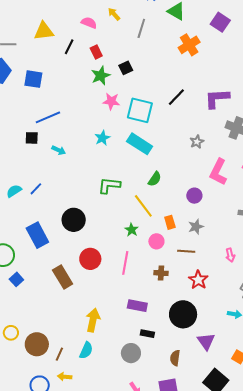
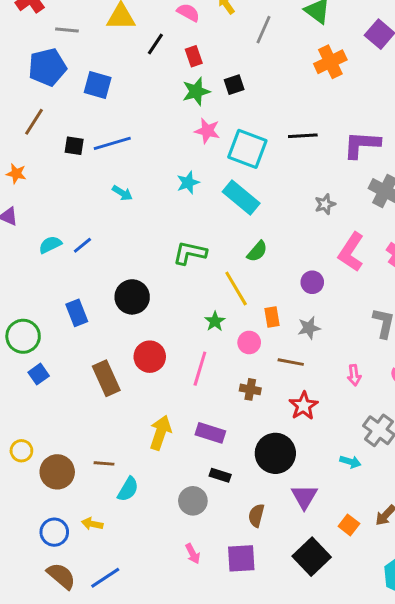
black line: (176, 97) -> (303, 136), turned 36
black square: (32, 138) -> (74, 146), moved
blue rectangle: (37, 235) -> (77, 313), size x0.7
yellow arrow: (93, 320) -> (160, 433), moved
brown line: (59, 354) -> (104, 463), moved, turned 64

